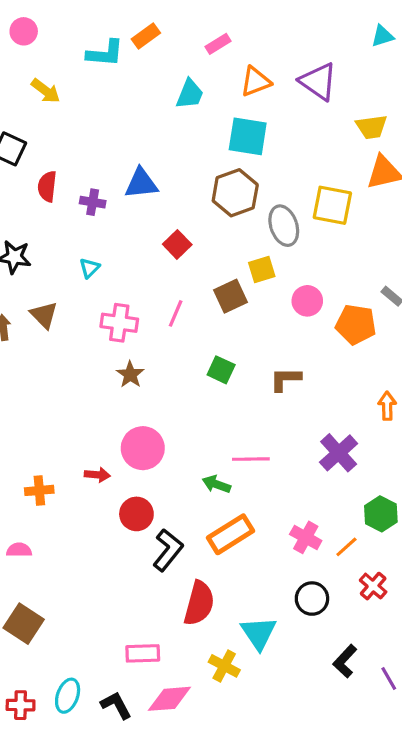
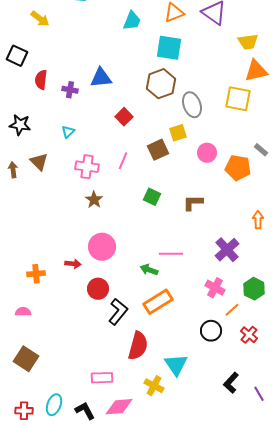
yellow square: (332, 205) -> (238, 99), moved
pink cross: (306, 537) -> (215, 288), moved
black circle: (312, 599) -> (211, 331), moved

